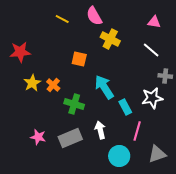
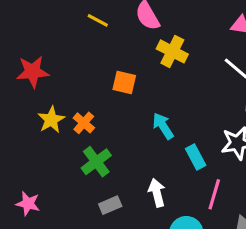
cyan arrow: (104, 87) -> (163, 126), size x0.7
green cross: (74, 104) -> (96, 162), moved, turned 36
pink star: (38, 137) -> (28, 204), moved
gray rectangle: (70, 138) -> (110, 205), size x0.6

